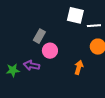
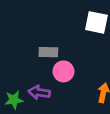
gray rectangle: (39, 36) -> (48, 52), turned 64

